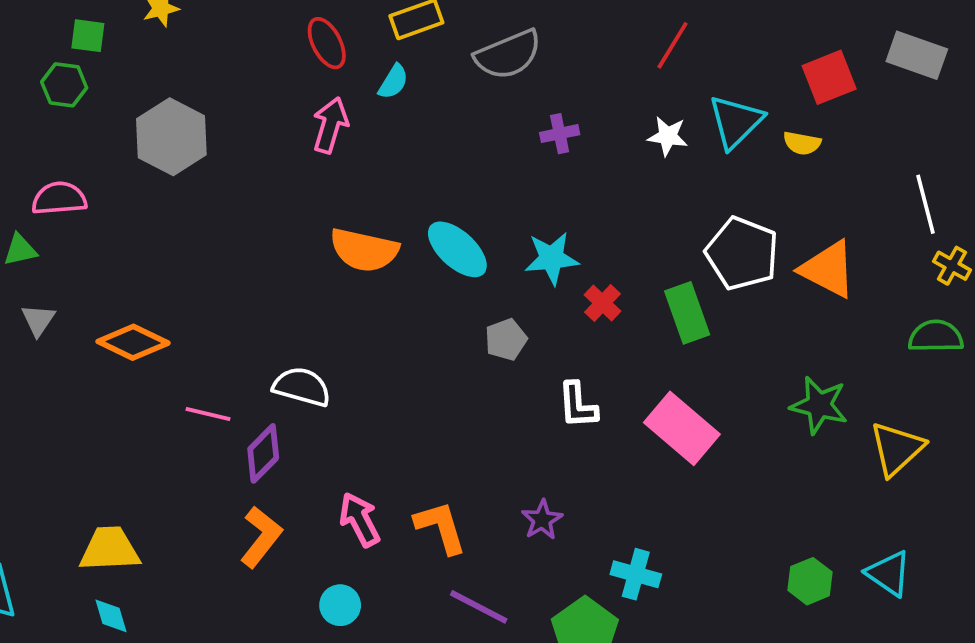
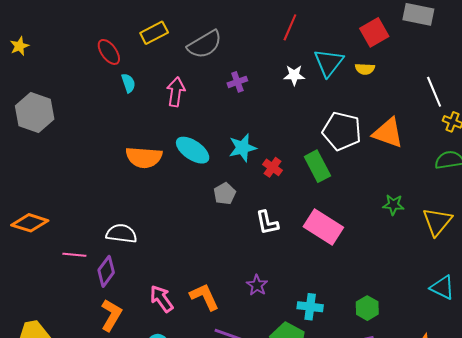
cyan semicircle: (393, 82) -> (128, 83), moved, turned -42
pink arrow: (330, 125) -> (176, 92), moved
green star: (819, 405) -> (393, 205), size x0.7
green hexagon: (810, 581) -> (367, 308), moved

